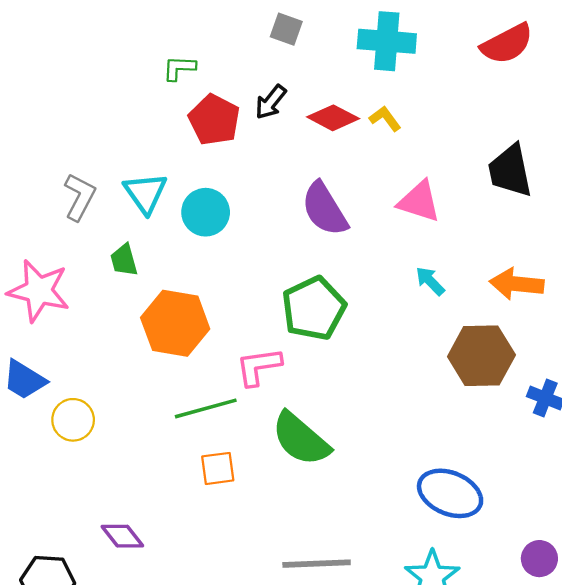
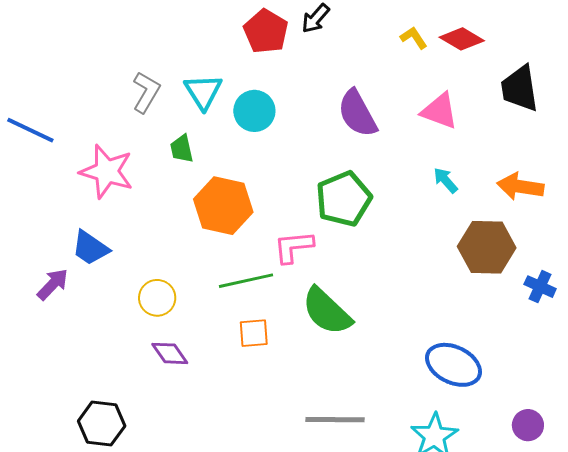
red diamond: (333, 118) -> (462, 39), moved
yellow circle: (73, 420) -> (157, 298), moved
purple diamond: (122, 536) -> (170, 353), moved

